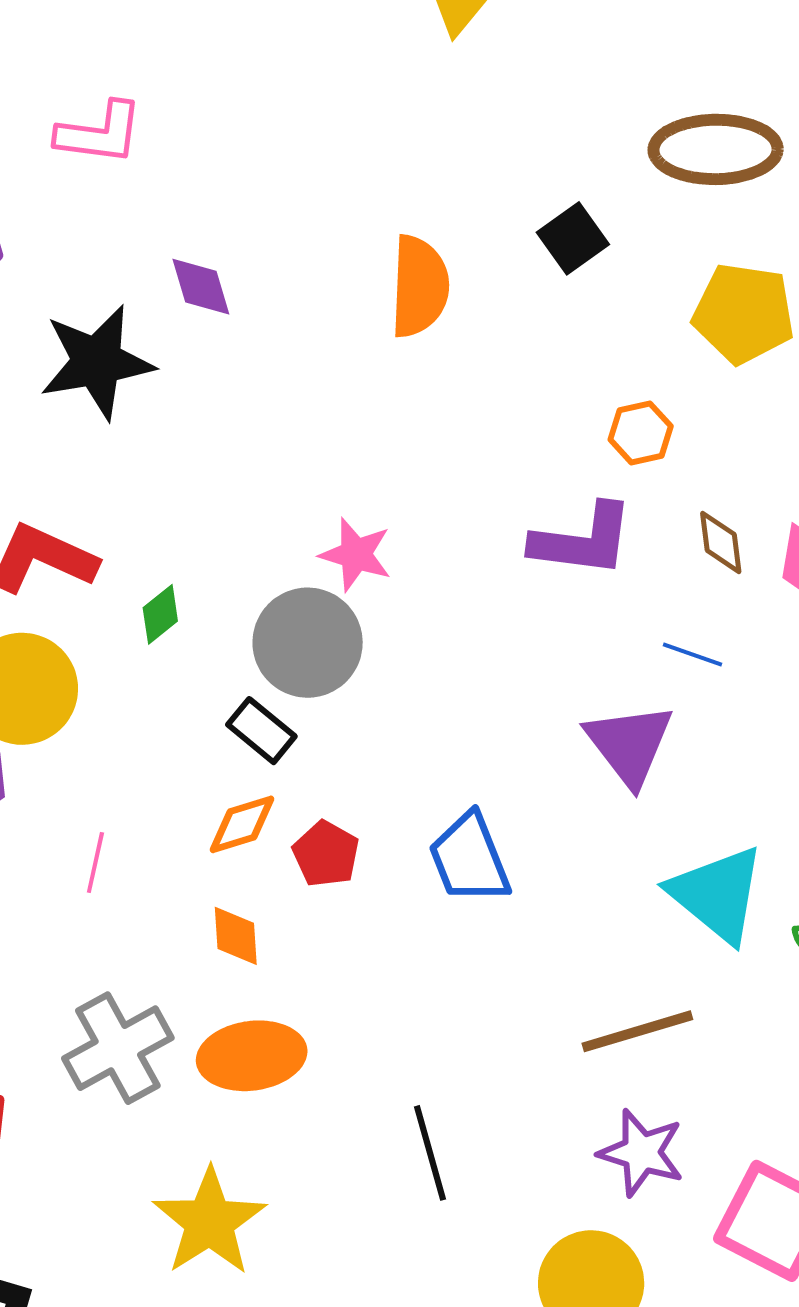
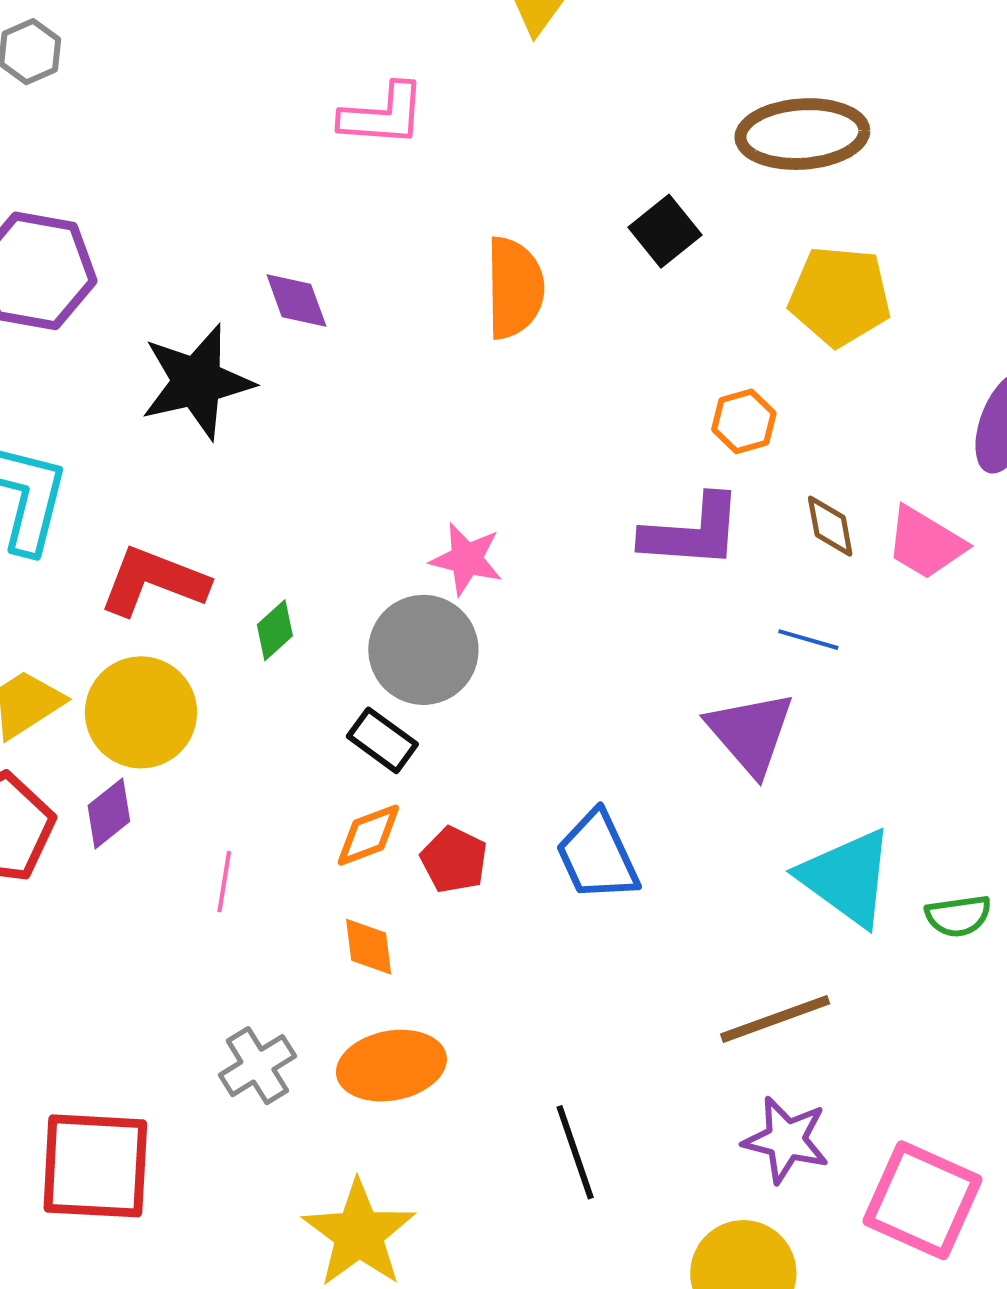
pink L-shape: (100, 133) -> (383, 115), moved
gray cross: (118, 1048) -> (257, 1066), size x0.7

